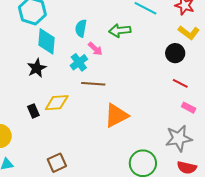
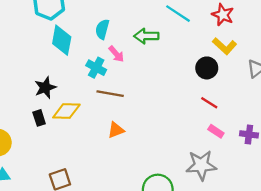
cyan cross: (79, 62) -> (96, 68), turned -30
black star: (37, 68) -> (45, 88), moved
orange triangle: (116, 115) -> (116, 130), moved, size x0.6

